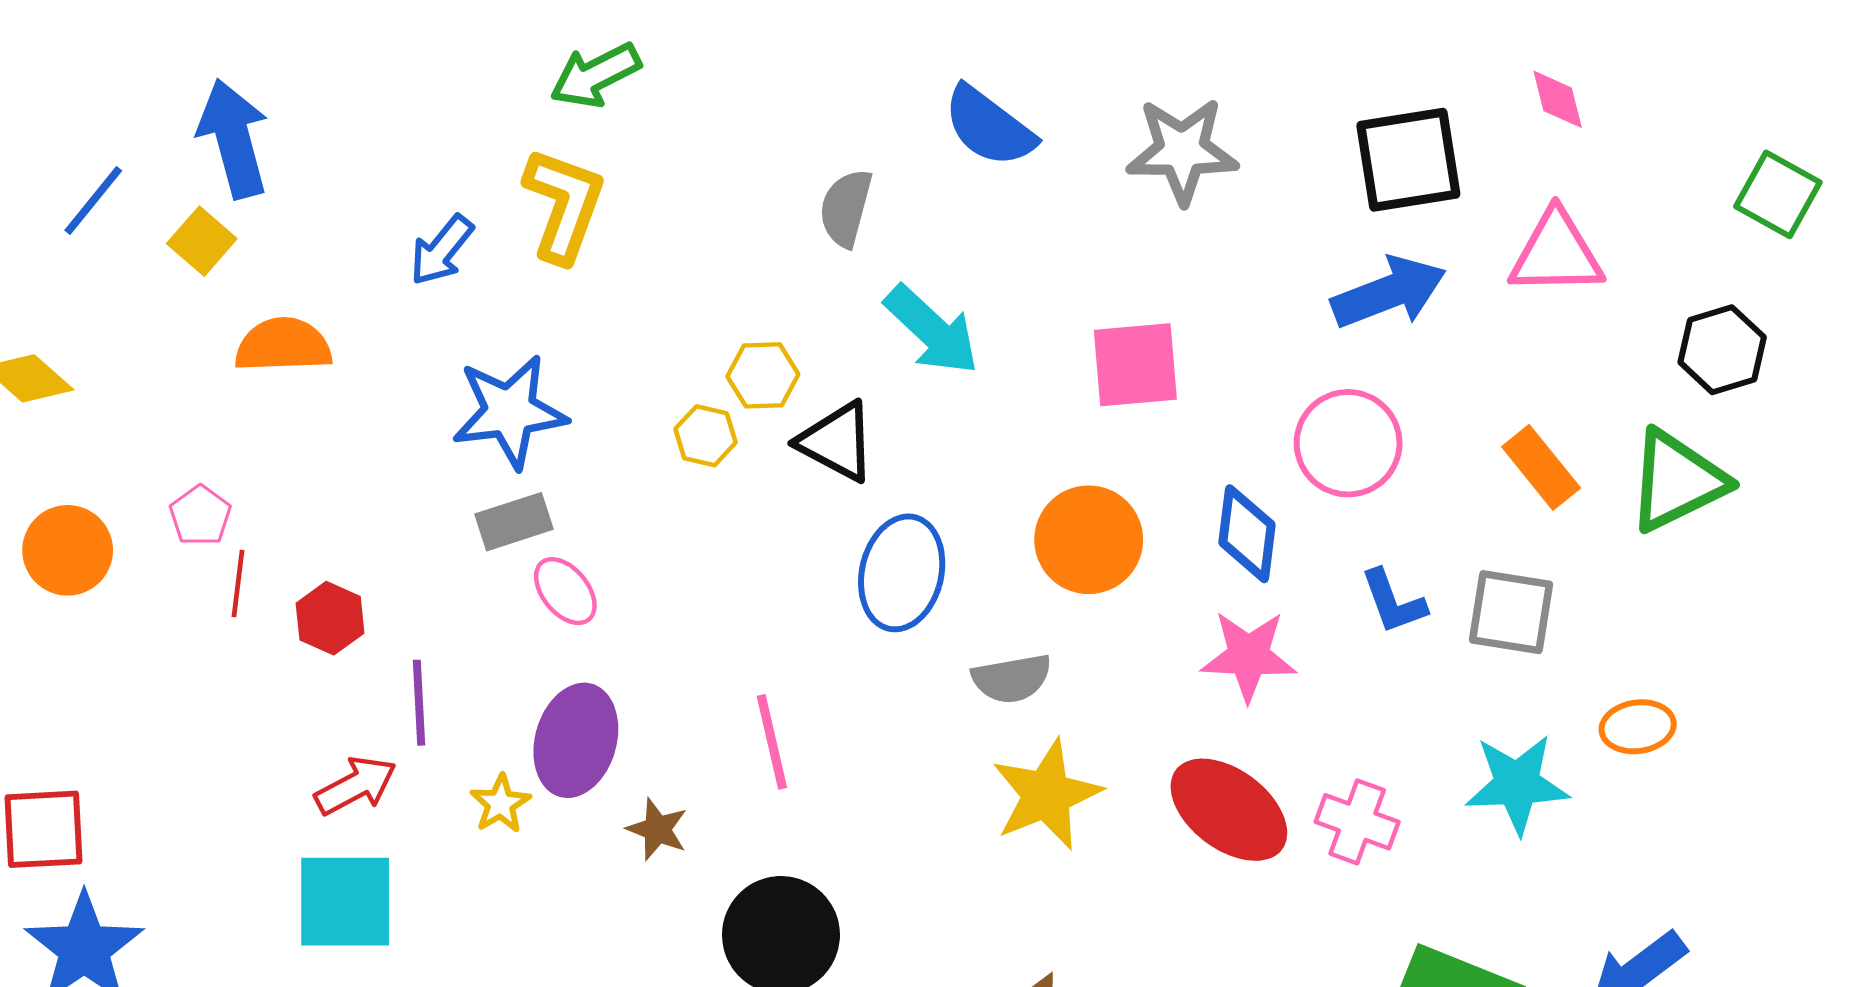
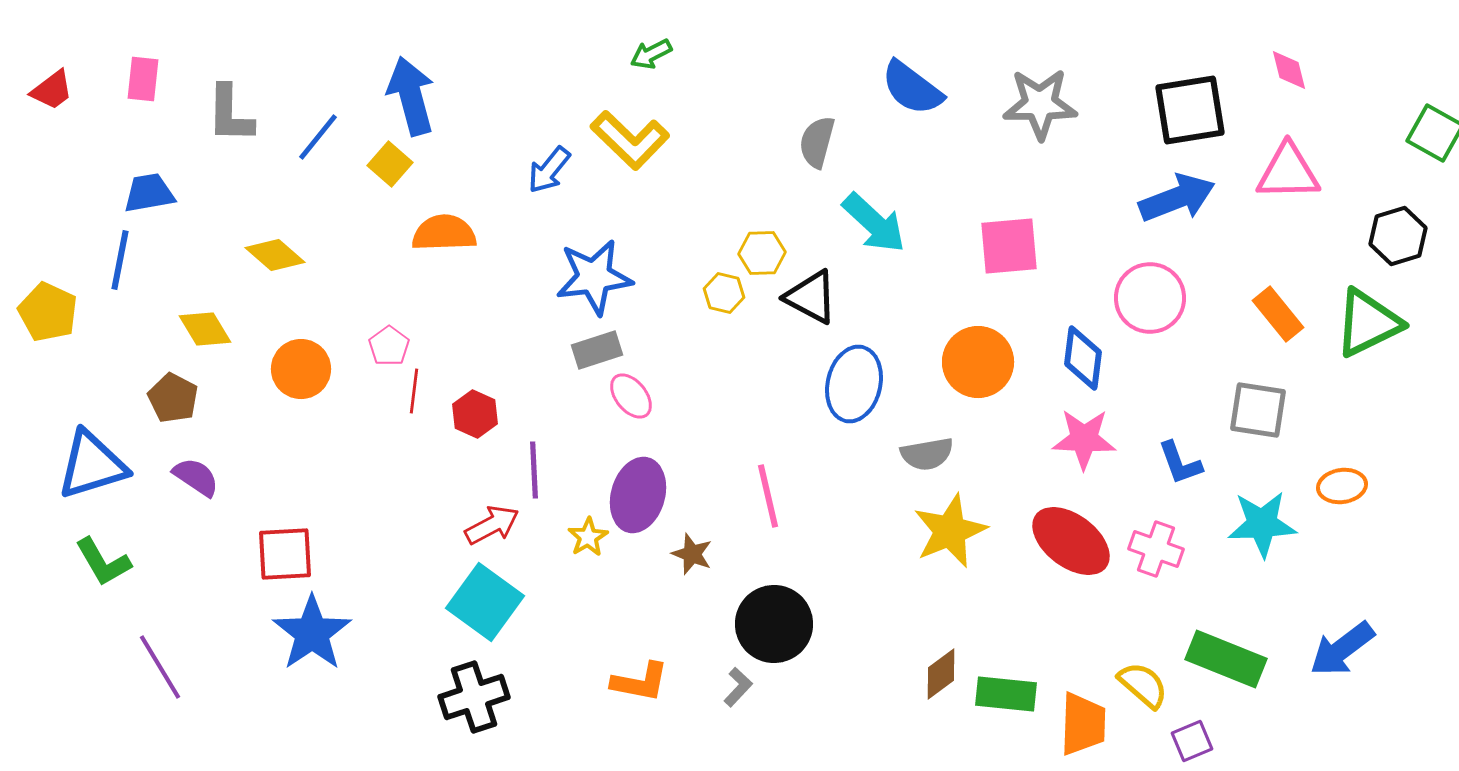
green arrow: (595, 75) -> (651, 54), size x0.7
yellow L-shape: (564, 205) -> (630, 140), turned 114
blue L-shape: (1393, 602) -> (1180, 463), moved
cyan square: (345, 902) -> (485, 602), turned 36

